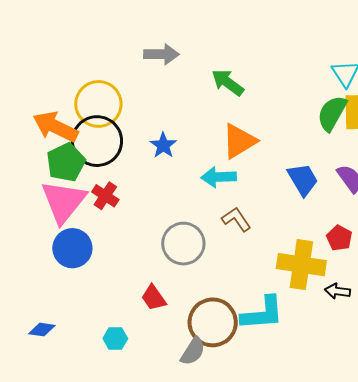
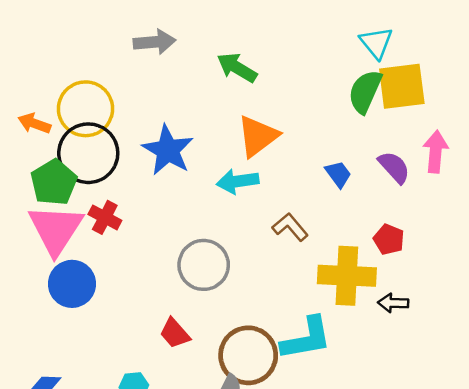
orange arrow: (55, 127) -> (34, 123), moved, size x0.6
blue star: (163, 145) -> (168, 150), size x1.6
blue trapezoid: (303, 179) -> (338, 174), size x0.7
brown L-shape: (236, 219) -> (290, 227), moved

